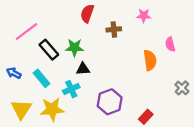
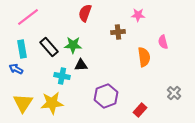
brown cross: (114, 29) -> (118, 32), moved
pink line: (27, 32) -> (28, 17), moved
cyan rectangle: (41, 78) -> (22, 49), moved, turned 30
gray cross: (182, 88) -> (174, 93), moved
cyan cross: (71, 89) -> (62, 76), moved, turned 35

